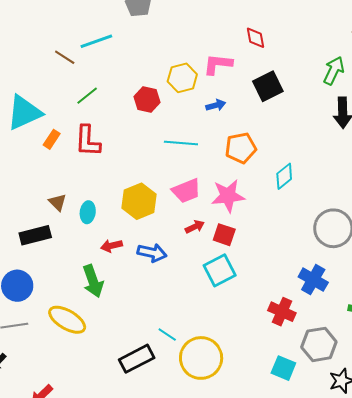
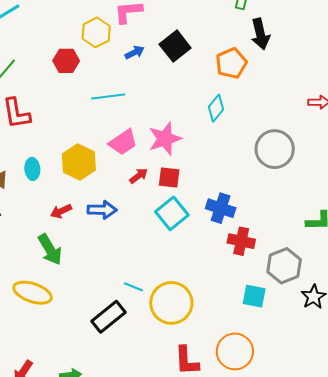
black square: (268, 86) -> (175, 46), moved
orange pentagon: (241, 148) -> (231, 63), moved
cyan ellipse: (88, 212) -> (32, 169), moved
blue cross: (313, 280) -> (221, 208), moved

